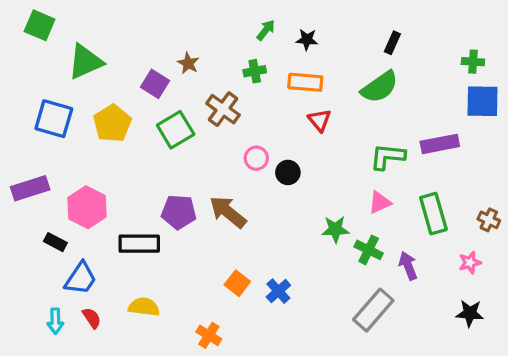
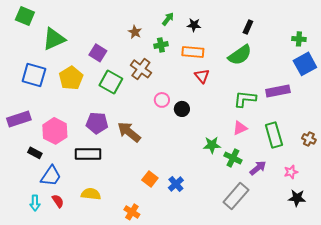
brown star: (188, 63) -> (135, 32), moved
blue square: (482, 101) -> (305, 64), turned -30
green square: (176, 130) -> (111, 82), turned -30
purple pentagon: (179, 212) -> (97, 123), moved
brown arrow: (228, 212) -> (129, 132), moved
pink star: (470, 263) -> (291, 172), moved
purple arrow: (408, 266) -> (258, 168), turned 72

